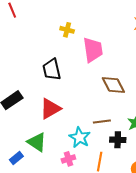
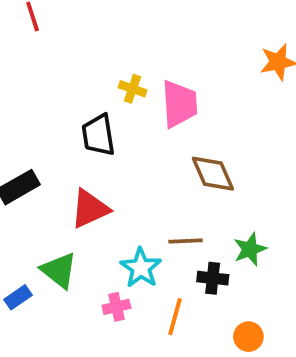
yellow cross: (67, 30) -> (132, 89), moved

